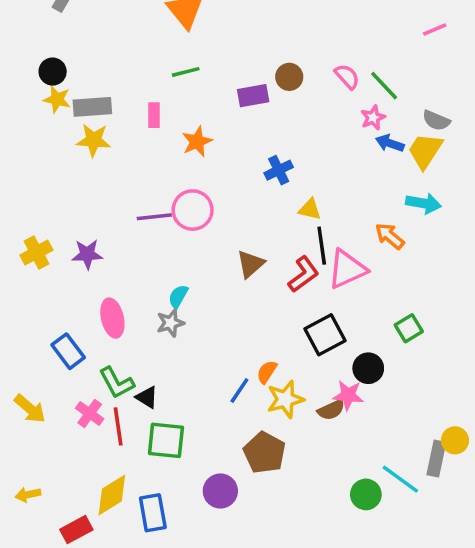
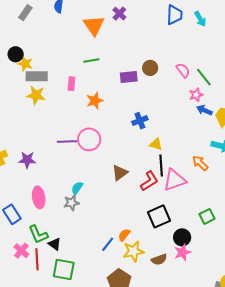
yellow star: (57, 99) -> (25, 64), moved
pink star: (348, 395) -> (182, 252), moved, turned -30

